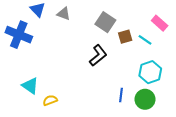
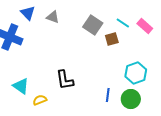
cyan line: (145, 40) -> (123, 23), moved
black L-shape: (98, 55) -> (65, 80), moved, turned 120

